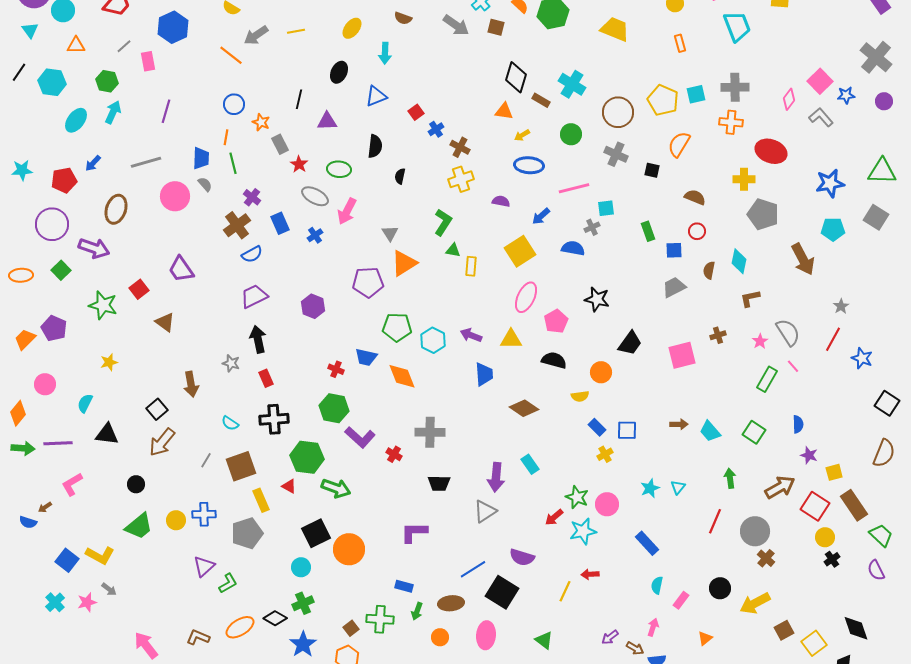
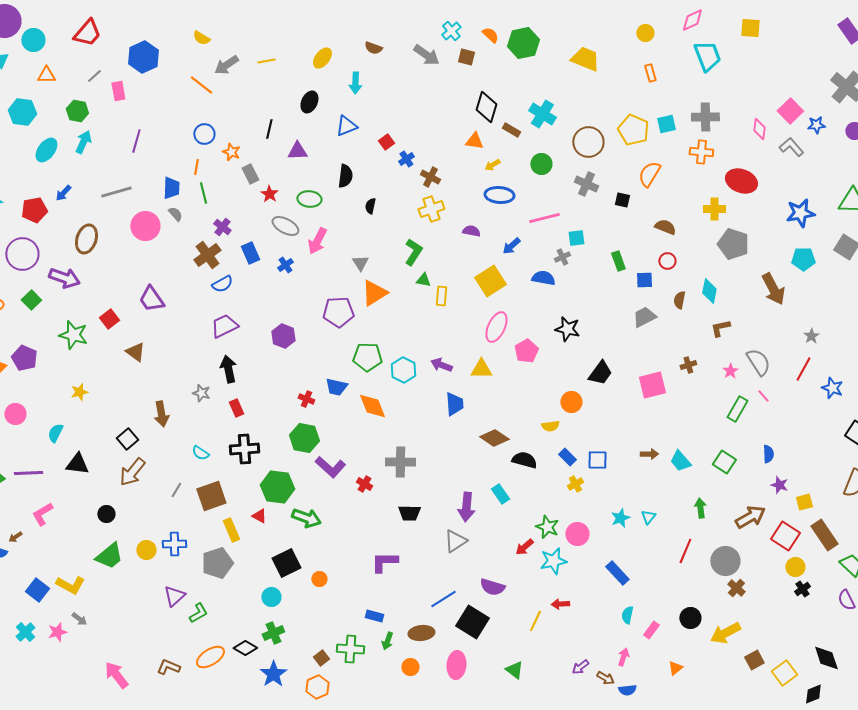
pink diamond: (789, 99) -> (759, 129), turned -30
black semicircle: (554, 360) -> (524, 460), moved
orange circle: (349, 549) -> (319, 579), size x0.5

